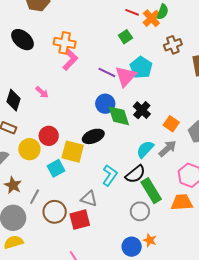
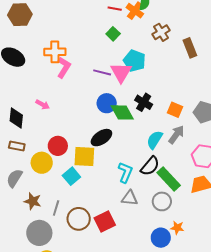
gray triangle: (89, 199) -> (130, 198), moved

